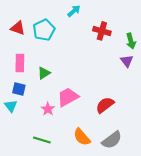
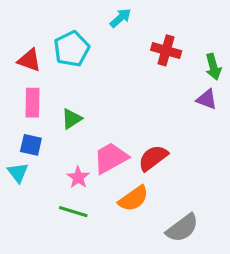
red triangle: (18, 28) -> (29, 60), moved
purple triangle: (127, 61) -> (207, 99), turned -32
red semicircle: (105, 105) -> (153, 158), moved
orange semicircle: (82, 137) -> (133, 199), moved, turned -84
green line: (42, 140) -> (73, 212), moved

